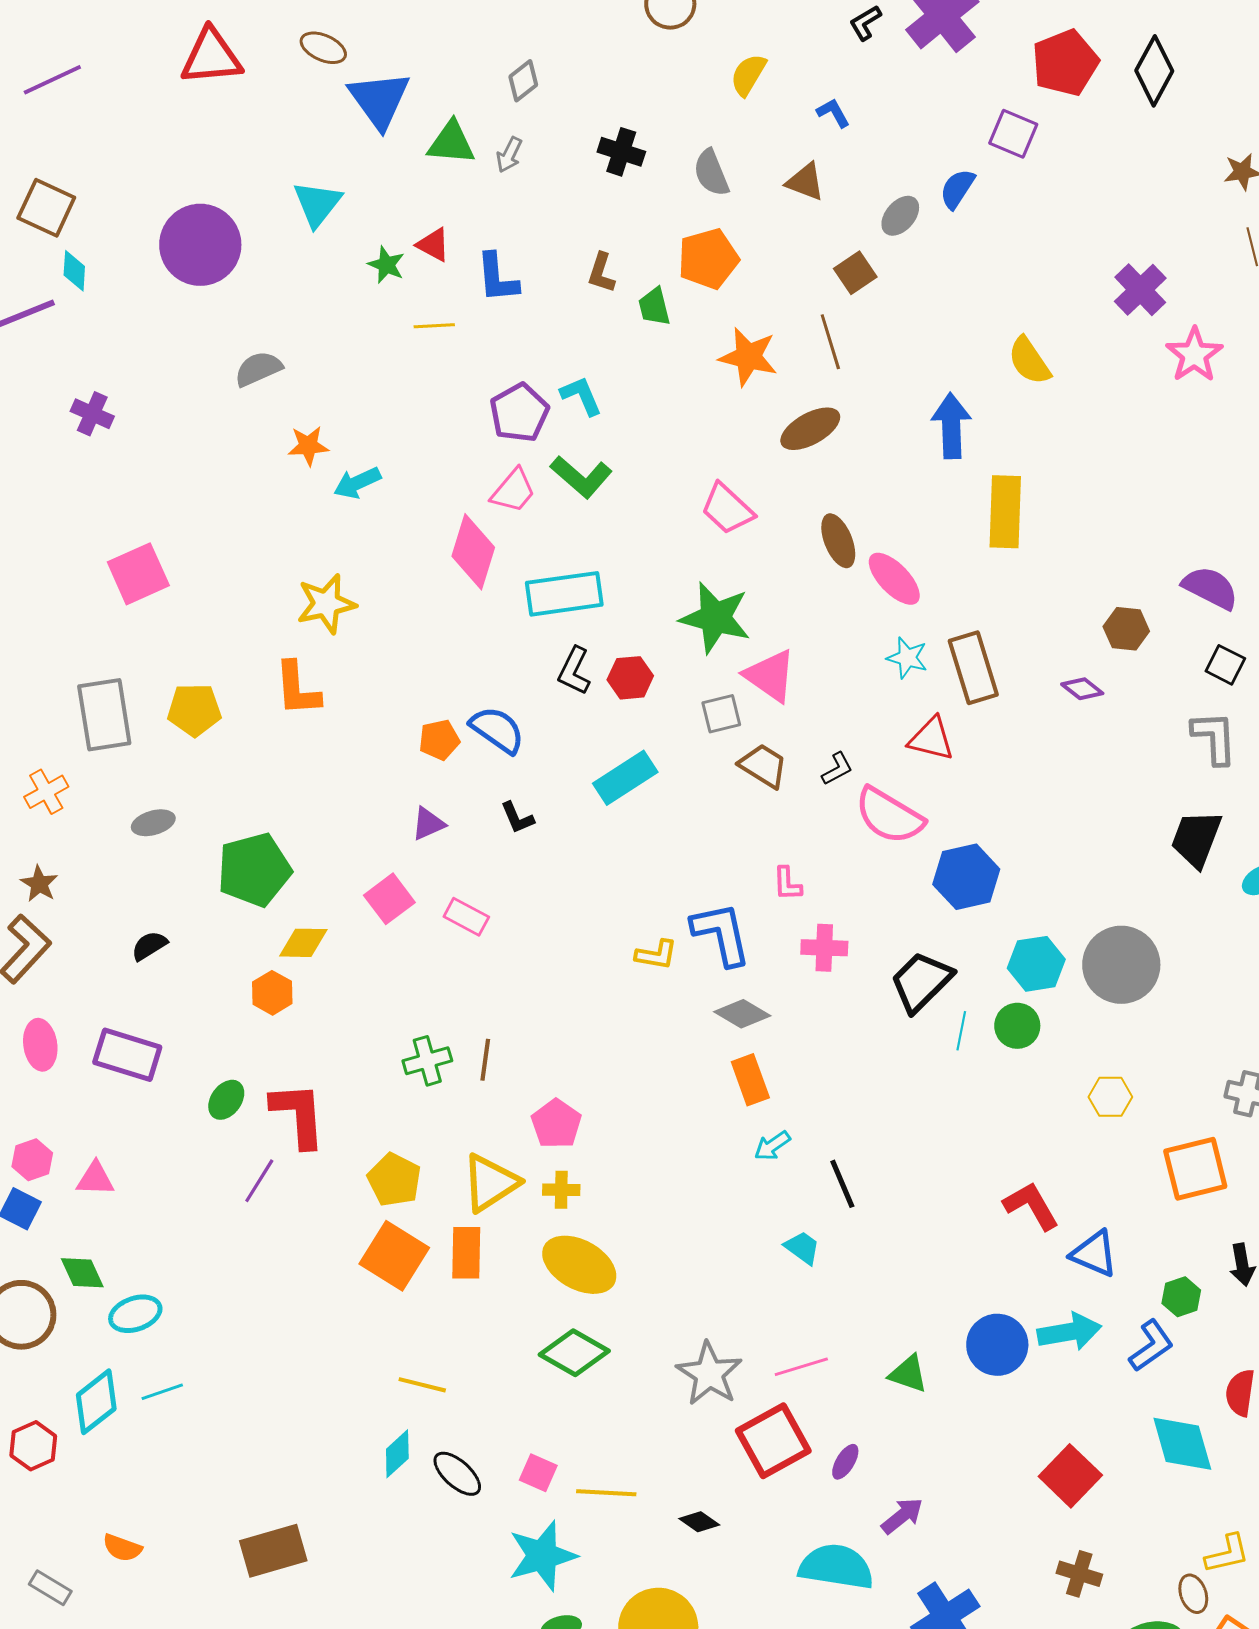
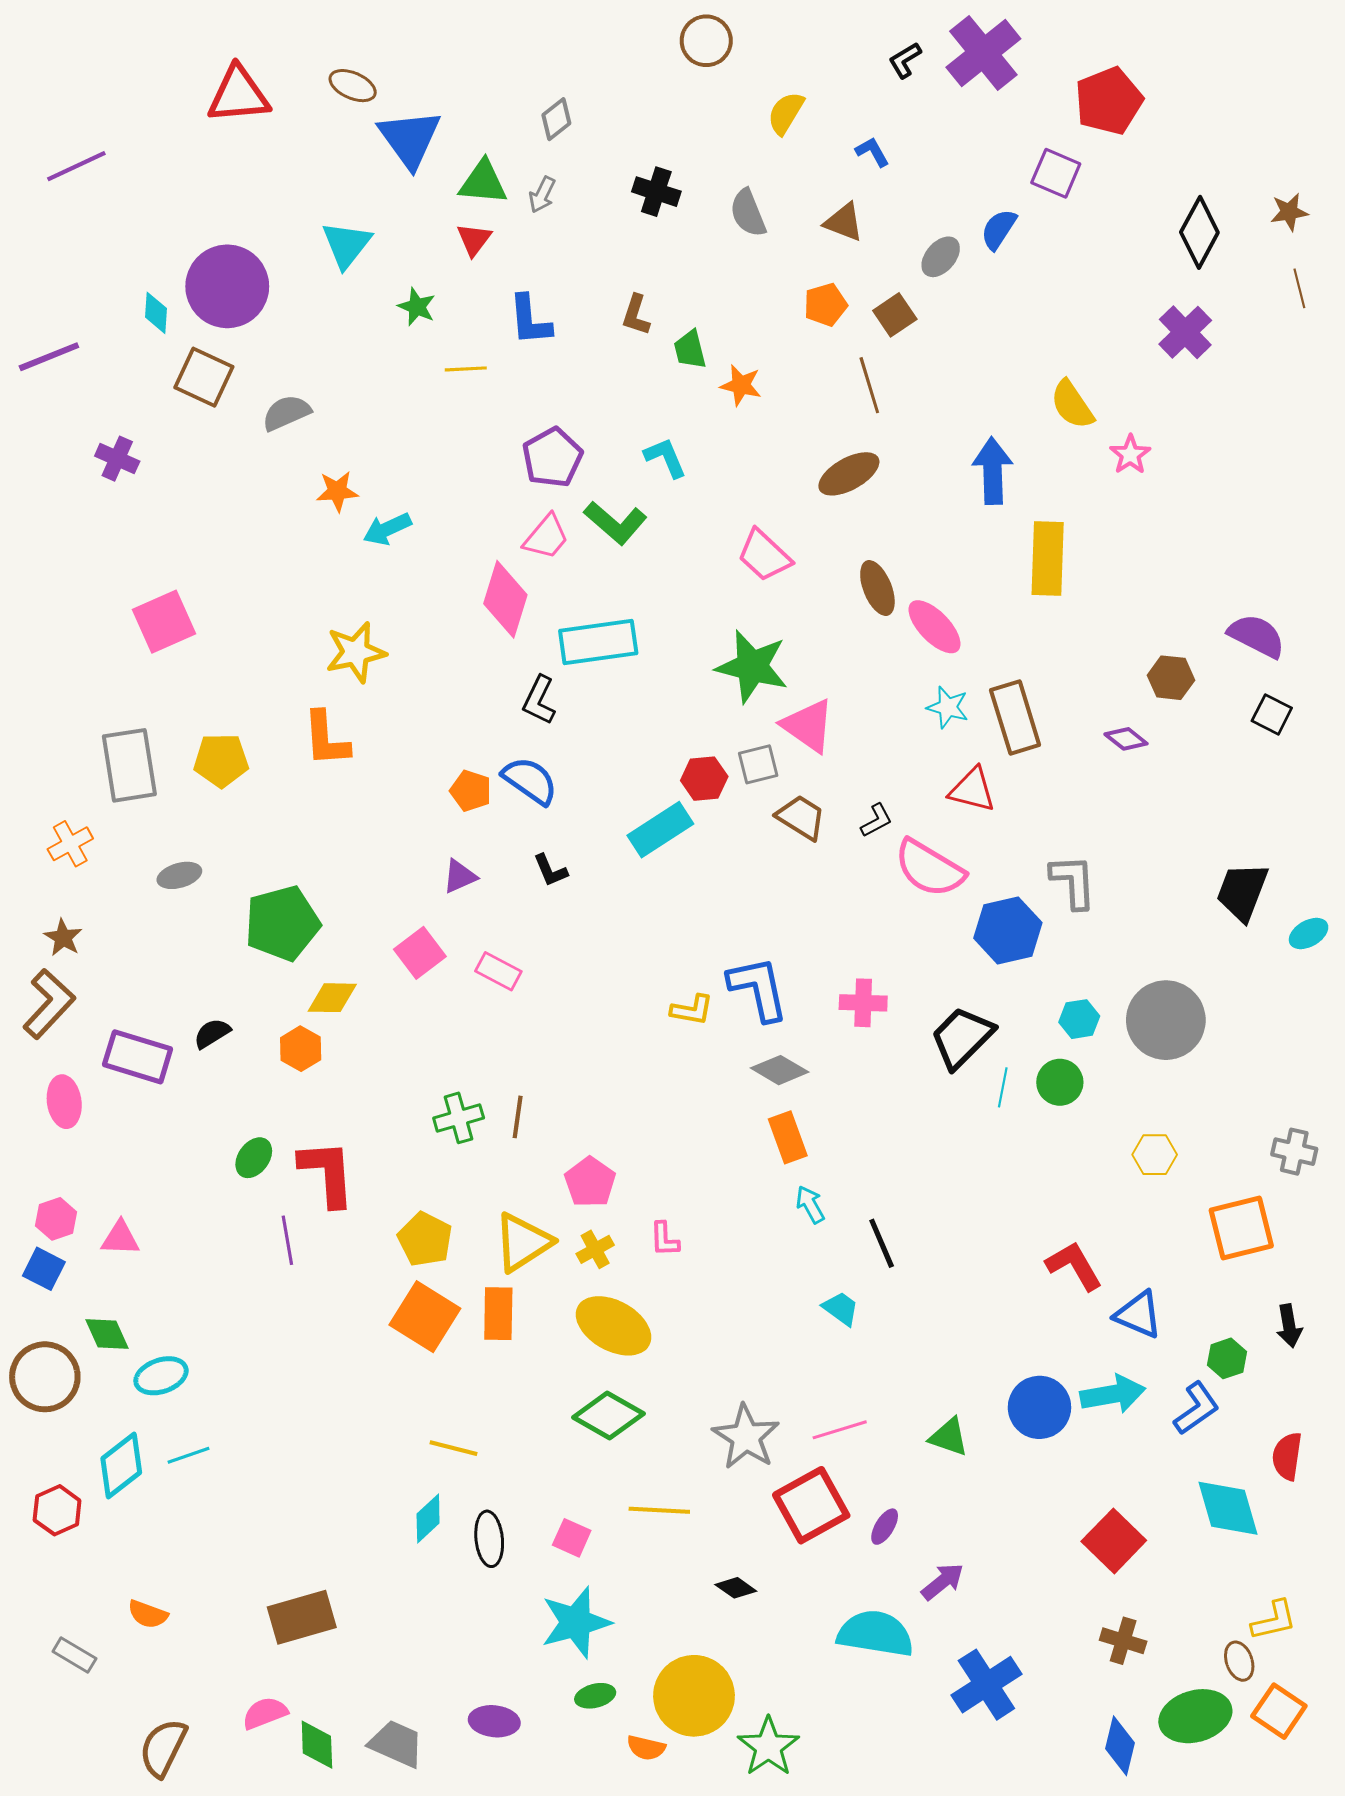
black diamond: (1154, 71) -> (1199, 232), moved
purple line: (52, 80) -> (76, 166), moved
brown square: (46, 208) -> (204, 377), moved
red triangle: (433, 245) -> (474, 239), moved, turned 39
orange pentagon: (708, 259) -> (825, 305), moved, size x0.7
cyan diamond: (74, 271) -> (156, 313), moved
pink star: (1194, 355) -> (1130, 455), moved, size x0.7
orange star: (748, 357) -> (741, 385), moved, size x0.7
cyan L-shape: (581, 396) -> (665, 458), moved
black L-shape: (574, 671) -> (539, 700), moved
red hexagon: (630, 678) -> (704, 779), moved
gray L-shape: (1214, 738) -> (1073, 882), moved
orange pentagon: (439, 740) -> (471, 791), turned 30
pink L-shape: (787, 884) -> (664, 1239), moved
black semicircle: (149, 946) -> (212, 1033), moved
cyan hexagon: (1036, 964) -> (1079, 1019), size x0.7
purple rectangle: (127, 1055) -> (138, 1057), moved
cyan arrow: (772, 1146) -> (810, 1205), turned 96
purple line: (259, 1181) -> (287, 1240), turned -42
yellow cross: (561, 1190) -> (595, 1249), turned -30
black ellipse: (457, 1474) -> (489, 1539), turned 42
yellow line: (606, 1493) -> (659, 1510), moved

